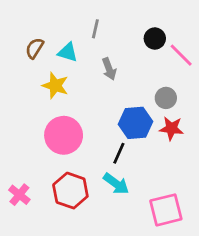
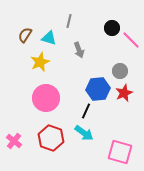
yellow star: (55, 86) -> (40, 62), turned 30
red star: (171, 128) -> (124, 93), turned -30
pink square: (166, 210) -> (120, 152), turned 30

